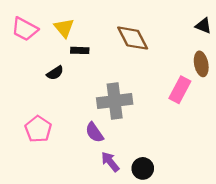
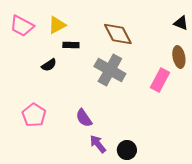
yellow triangle: (64, 28) -> (57, 25), turned 42
gray cross: (115, 101) -> (110, 70), moved, turned 36

